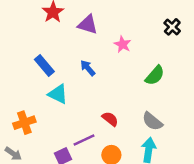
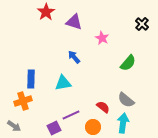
blue rectangle: (44, 65) -> (31, 79), moved, turned 42
cyan triangle: (58, 94) -> (63, 83), moved, turned -36
red semicircle: (110, 119) -> (103, 107), moved

